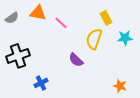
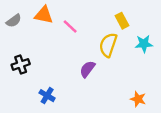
black cross: (18, 56) -> (21, 64), size x0.7
purple semicircle: (76, 60) -> (87, 69), turned 84
blue cross: (41, 83) -> (47, 96), turned -32

